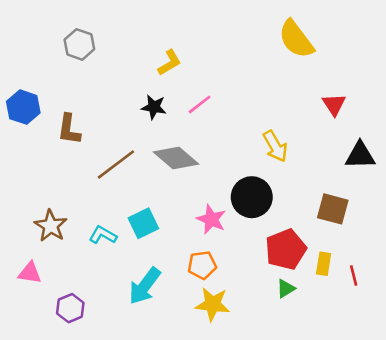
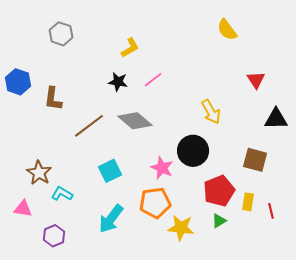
yellow semicircle: (296, 39) -> (227, 30), size x0.7
cyan L-shape: (103, 235) -> (62, 194), moved
orange pentagon: (202, 265) -> (155, 203), size x1.4
yellow star: (213, 304) -> (181, 228), moved

